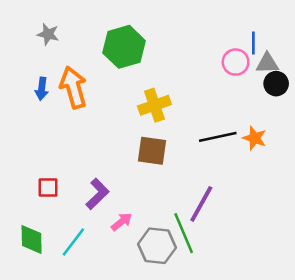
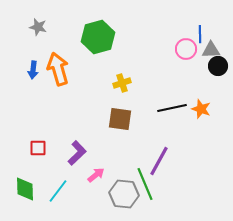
yellow cross: (154, 105) -> (122, 83), size x0.7

